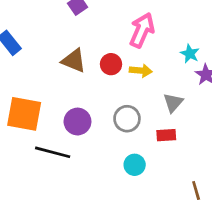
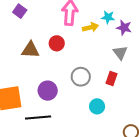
yellow arrow: (141, 71) -> (90, 27), moved
gray triangle: (173, 103) -> (120, 53), moved
red rectangle: (166, 135) -> (112, 79), turned -48

